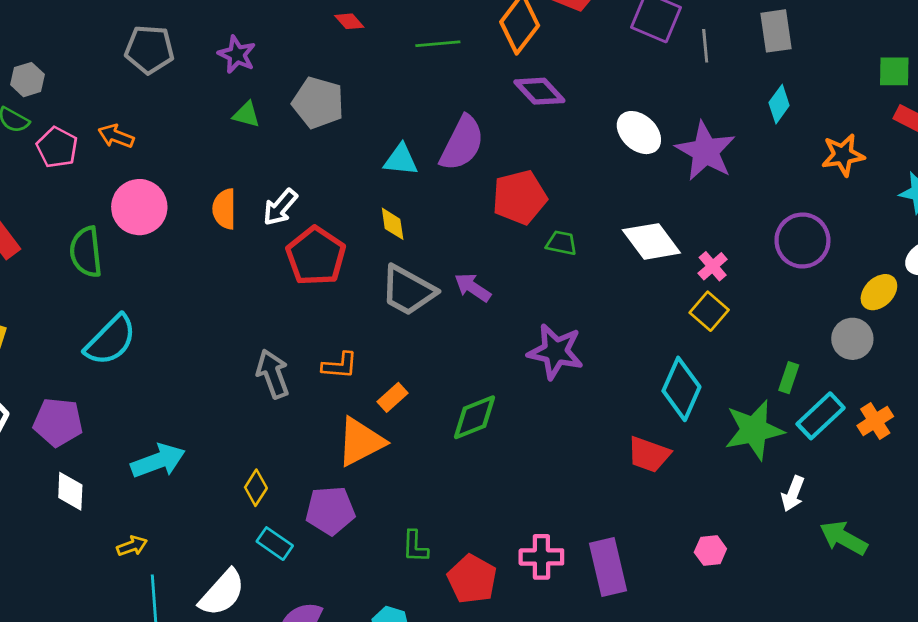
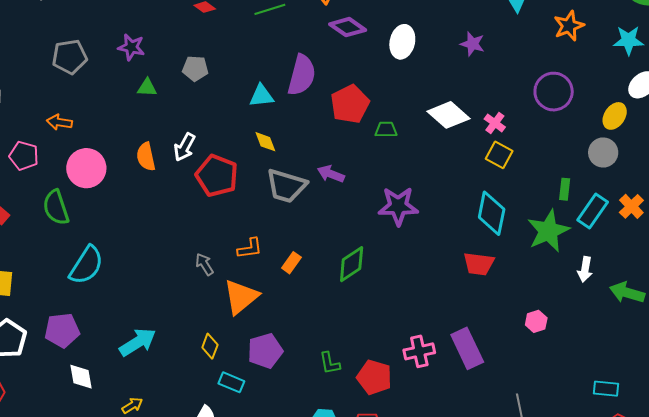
gray pentagon: (318, 103) -> (195, 69), size x0.7
white ellipse: (639, 133) -> (402, 42), moved, turned 72
pink pentagon: (57, 147) -> (24, 156), moved
purple star: (705, 151) -> (472, 44), size x0.6
gray arrow: (273, 374) -> (204, 264), size x0.7
orange triangle: (361, 442) -> (241, 297), moved

